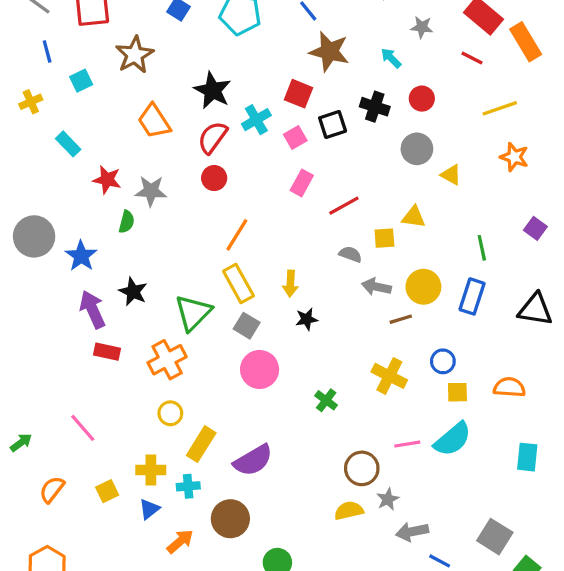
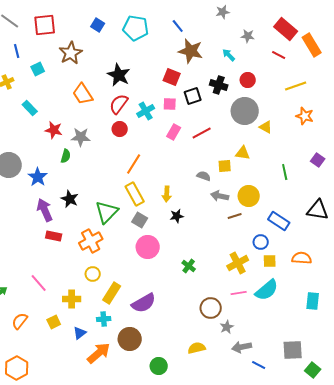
cyan cross: (256, 120) -> (146, 111), moved
pink square: (295, 137) -> (170, 104), turned 32
gray circle: (417, 149) -> (245, 111), size x1.4
red line: (344, 206) -> (202, 133), moved
blue rectangle: (472, 296) -> (279, 221), moved, turned -75
yellow cross: (389, 376) -> (238, 263), moved, turned 35
yellow cross: (151, 470) -> (72, 299), moved
yellow semicircle: (349, 511) -> (197, 348), moved
gray square: (495, 537) -> (293, 350), turned -35
orange arrow: (180, 541) -> (99, 353), size x1.4

